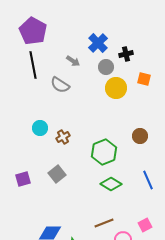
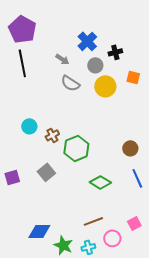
gray semicircle: (60, 85) -> (70, 83), moved
brown circle: (140, 136) -> (130, 148), moved
green hexagon: (104, 152) -> (76, 148), moved

